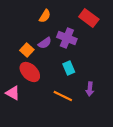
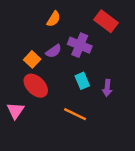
purple arrow: (90, 89) -> (107, 88), moved
pink triangle: (13, 93) -> (15, 111), turned 35

